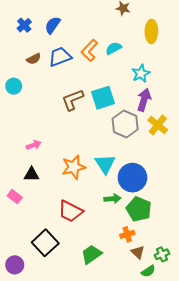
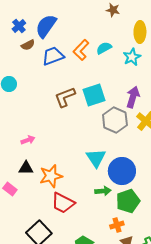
blue semicircle: (53, 25) -> (46, 26), size x1.4
brown semicircle: (34, 59) -> (28, 45), moved
cyan star: (141, 74) -> (132, 57), moved
orange star: (74, 167) -> (51, 176), moved
green pentagon: (139, 209) -> (128, 201), turned 30

